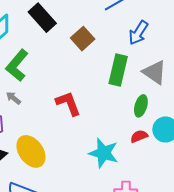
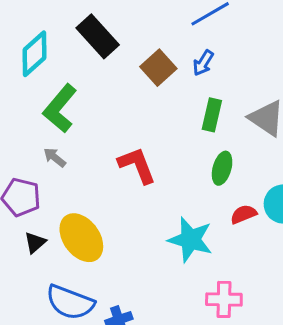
blue arrow: (138, 33) -> (203, 63), moved, size x0.7
green rectangle: (118, 70) -> (212, 115), size x0.7
green ellipse: (141, 106) -> (222, 168), moved

